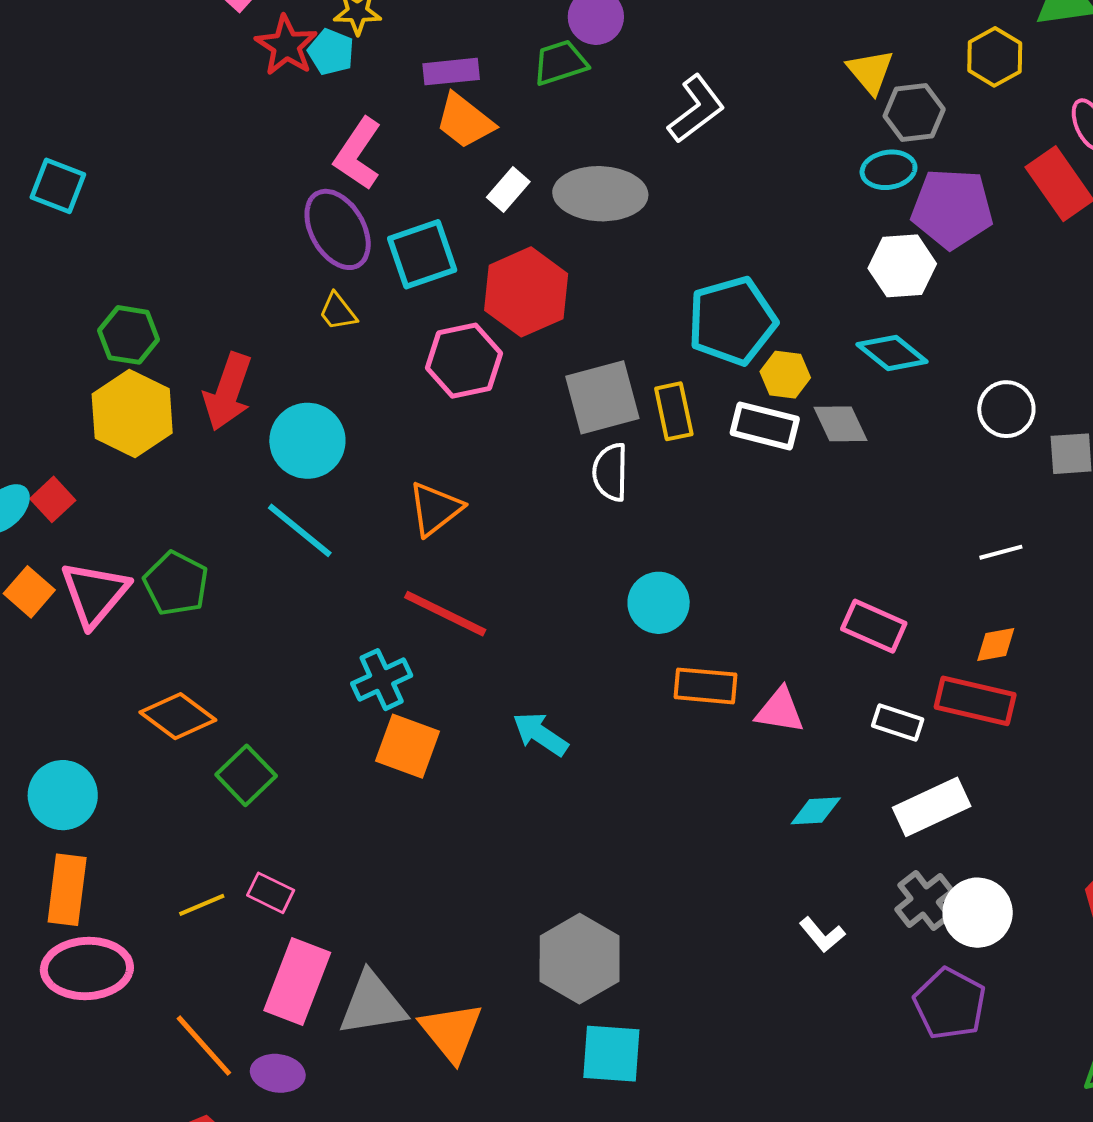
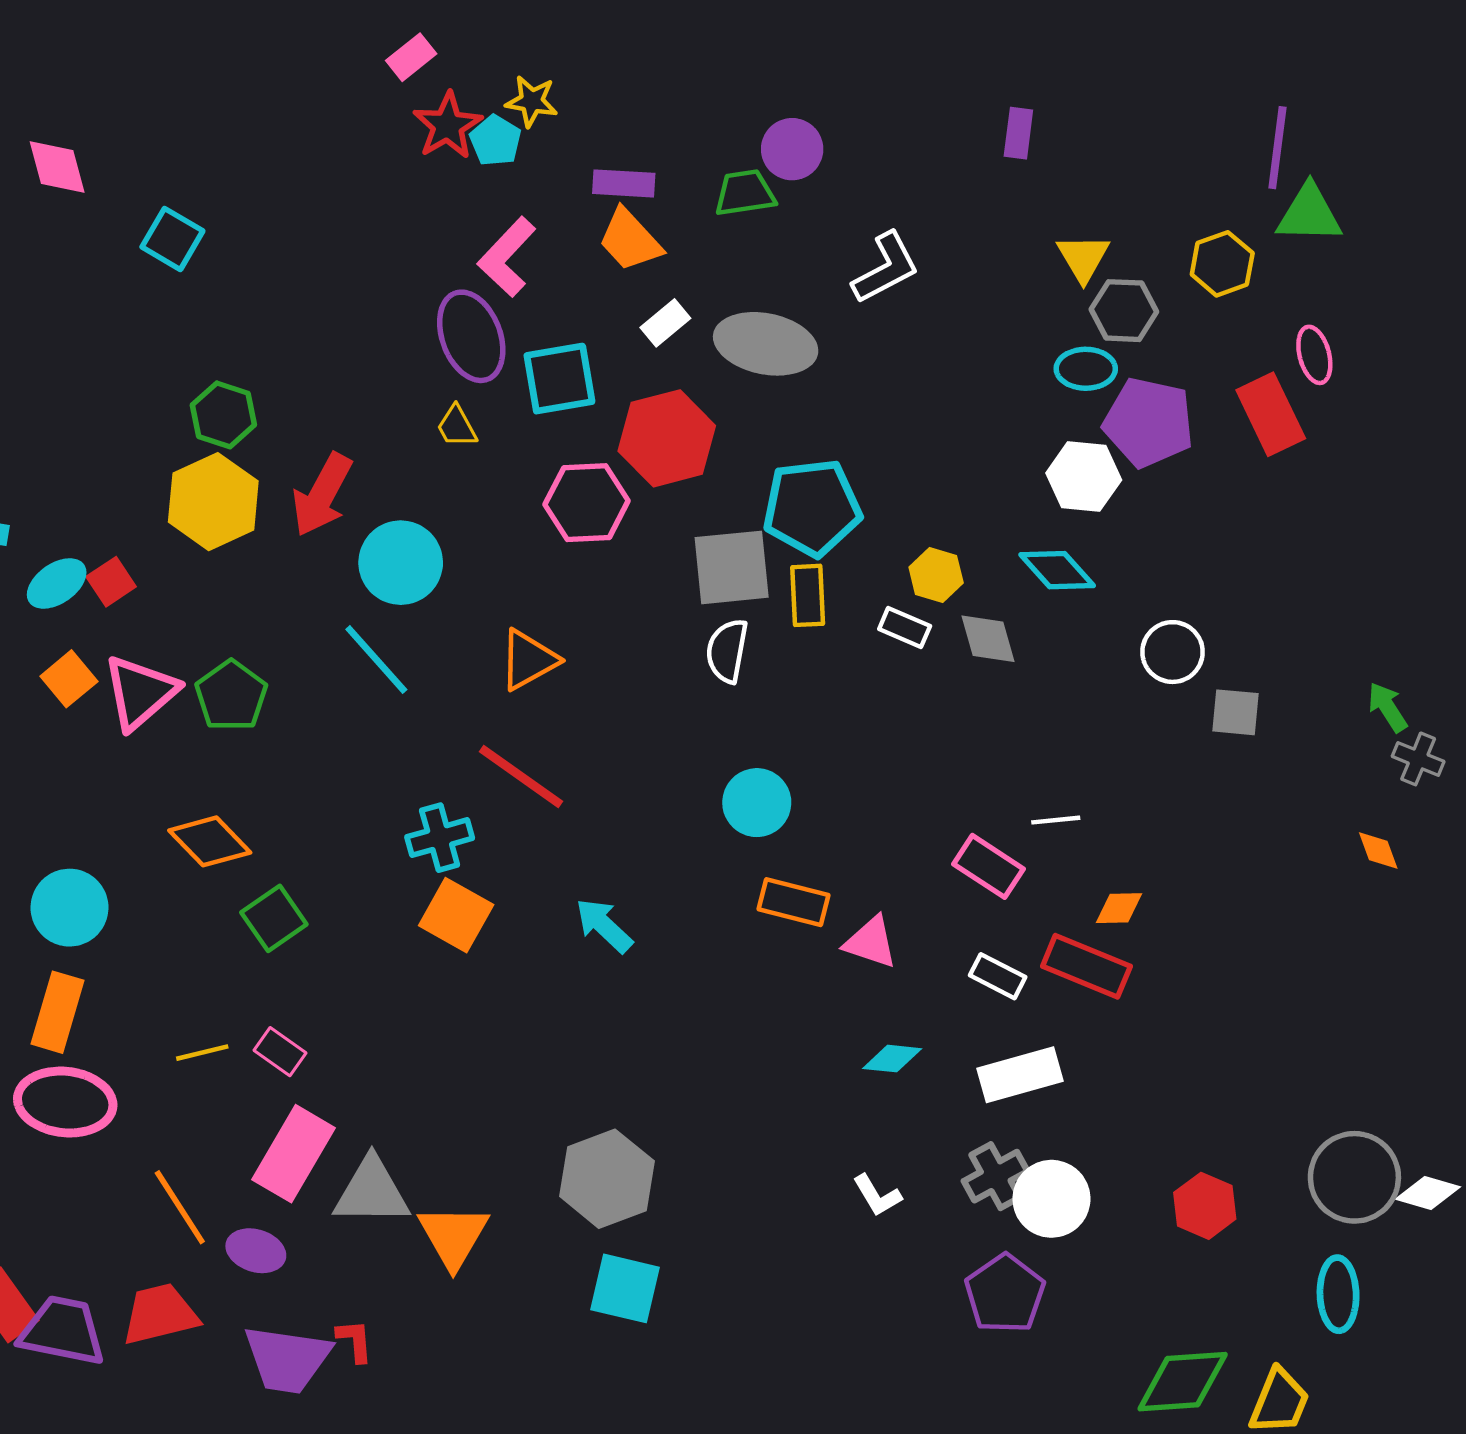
cyan pentagon: (732, 321) -> (812, 508), moved
white rectangle: (765, 426) -> (905, 628), size x0.7
white line: (1001, 552) -> (1056, 820), moved

